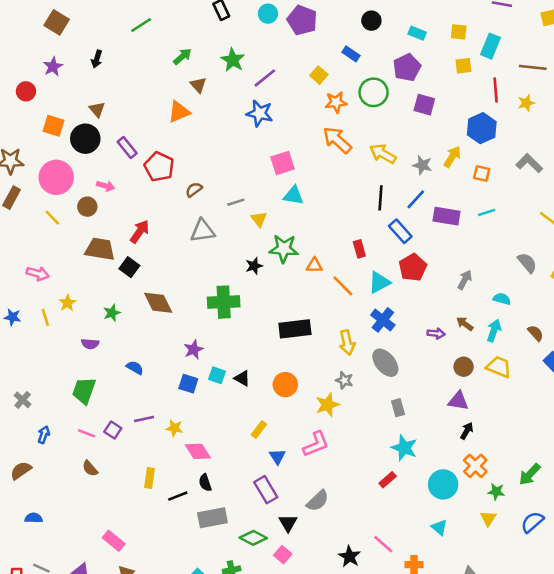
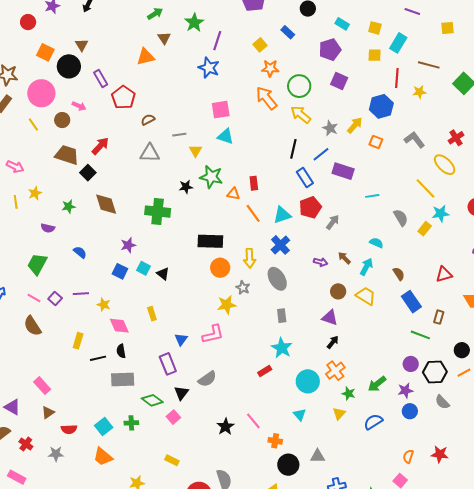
purple line: (265, 78) -> (217, 41), turned -42
green circle: (374, 92) -> (299, 86), moved
cyan line: (487, 212) -> (372, 196), moved
red rectangle: (359, 249) -> (254, 183), moved
gray arrow: (465, 280) -> (333, 222), moved
orange circle: (285, 385) -> (220, 268), moved
yellow rectangle: (259, 429) -> (152, 314), moved, turned -64
brown semicircle: (90, 468) -> (33, 326), size x1.5

